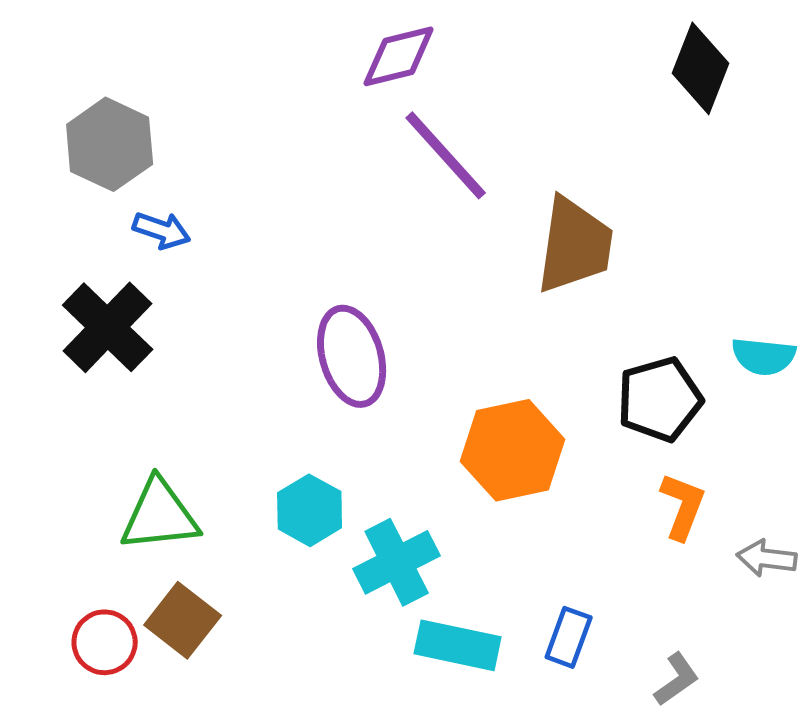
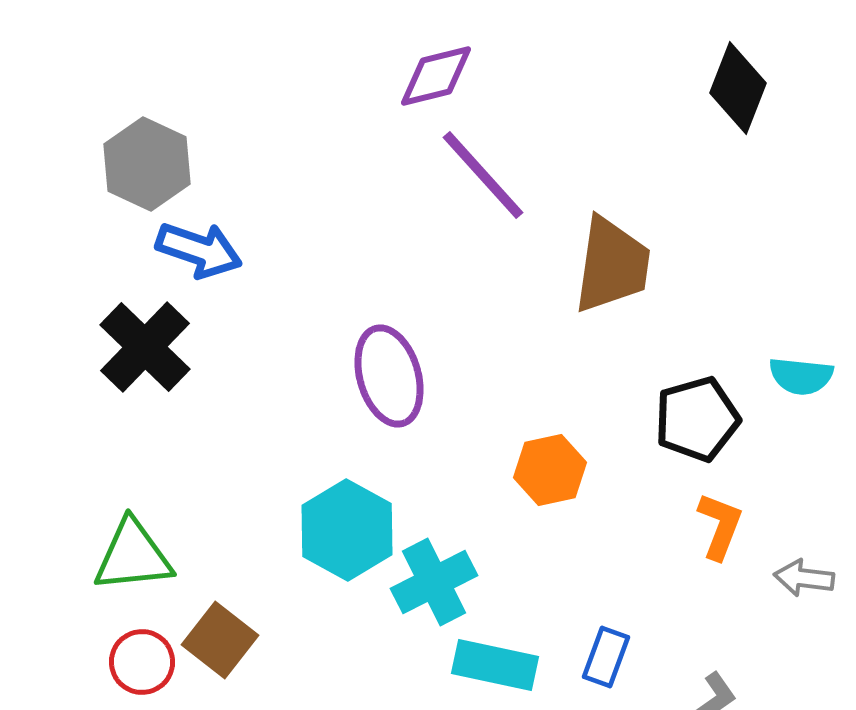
blue arrow: (162, 230) -> (199, 250), size x1.5
orange hexagon: (513, 450) -> (550, 470), size x0.7
cyan hexagon: (310, 510) -> (347, 530), size x1.4
green triangle: (160, 515) -> (133, 556), moved

